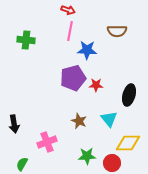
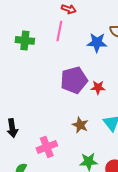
pink line: (70, 31) -> (59, 31), moved
blue star: (87, 50) -> (97, 43), moved

